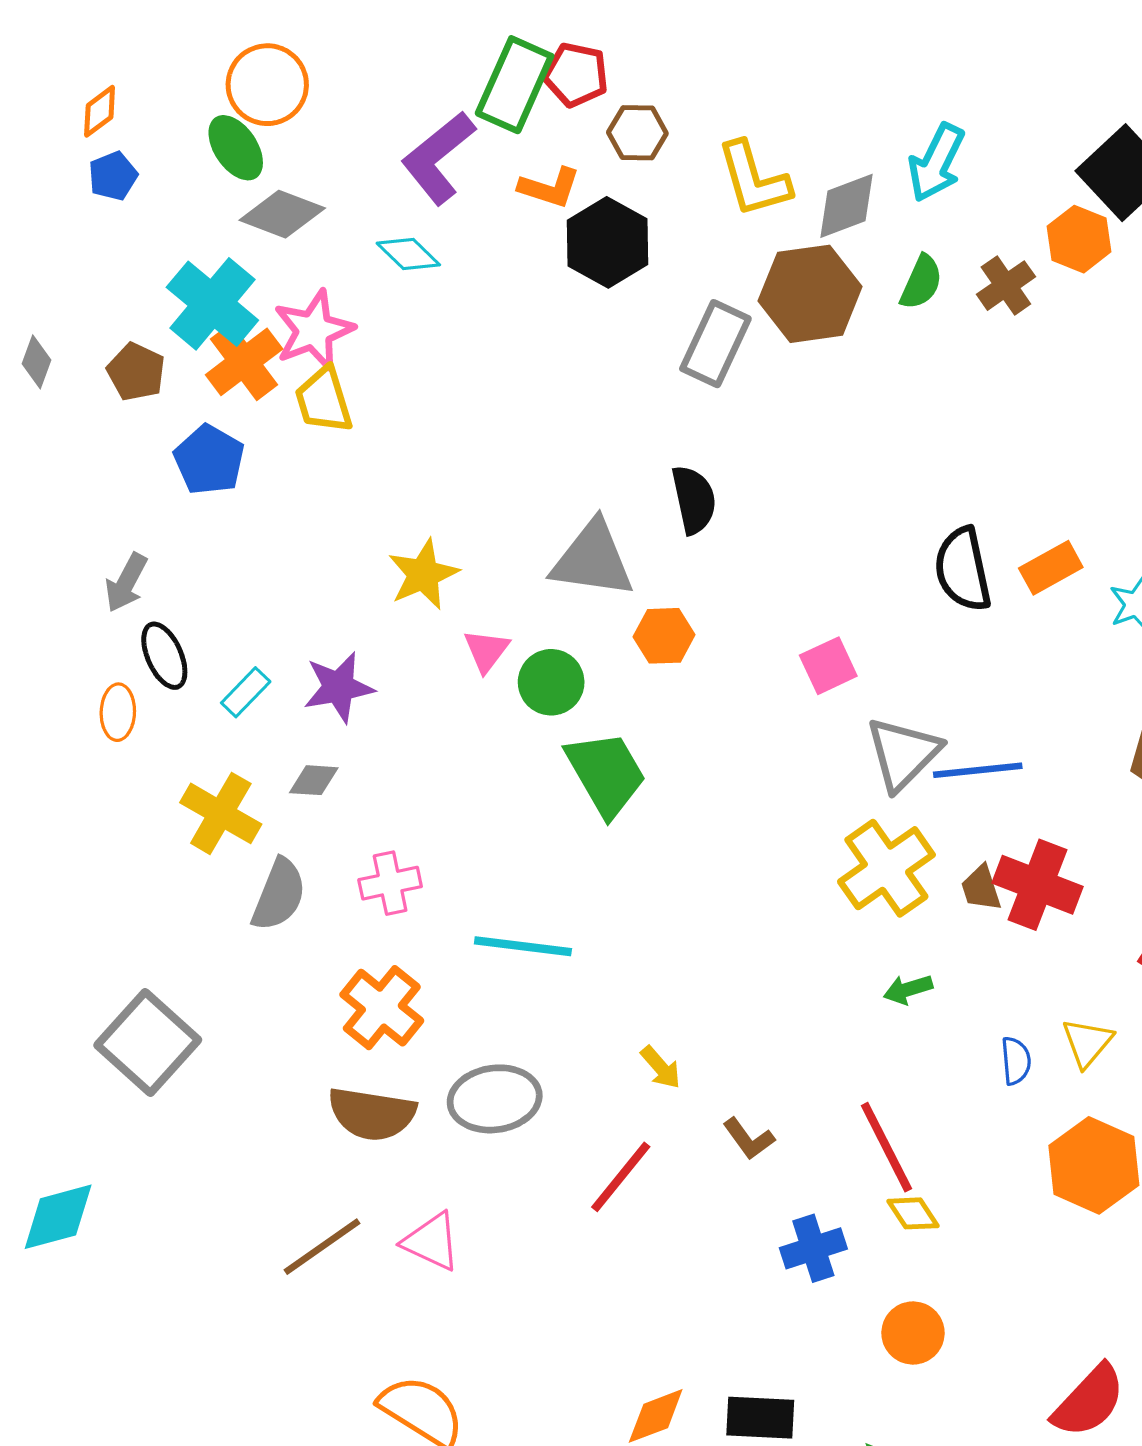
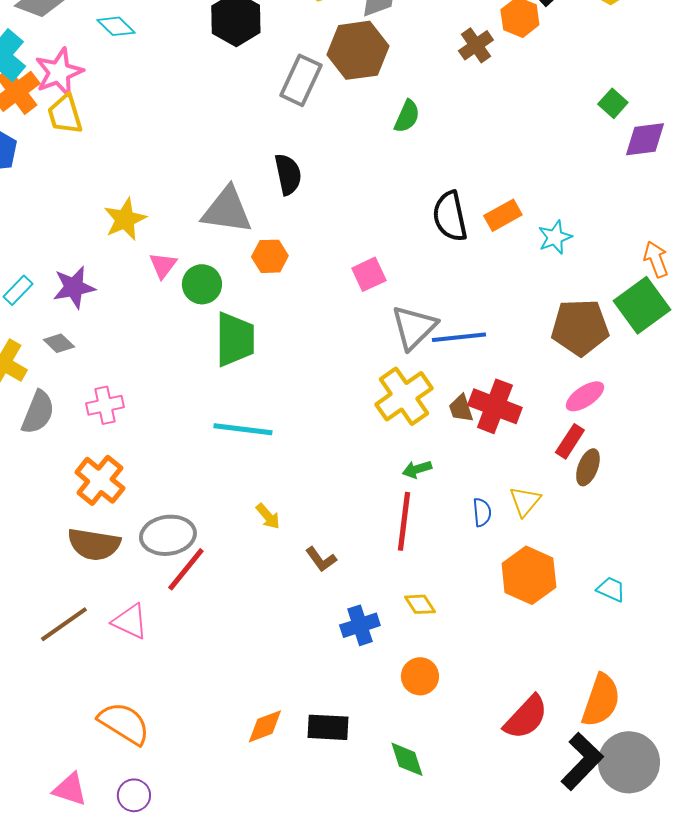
green semicircle: (921, 282) -> (407, 116), moved
green trapezoid: (606, 774) -> (235, 339), turned 30
gray diamond: (314, 780) -> (59, 343), turned 40
cyan line: (523, 946) -> (243, 429), moved
red line: (886, 1147) -> (404, 521), moved, turned 34
red line: (621, 1177) -> (186, 569), moved

